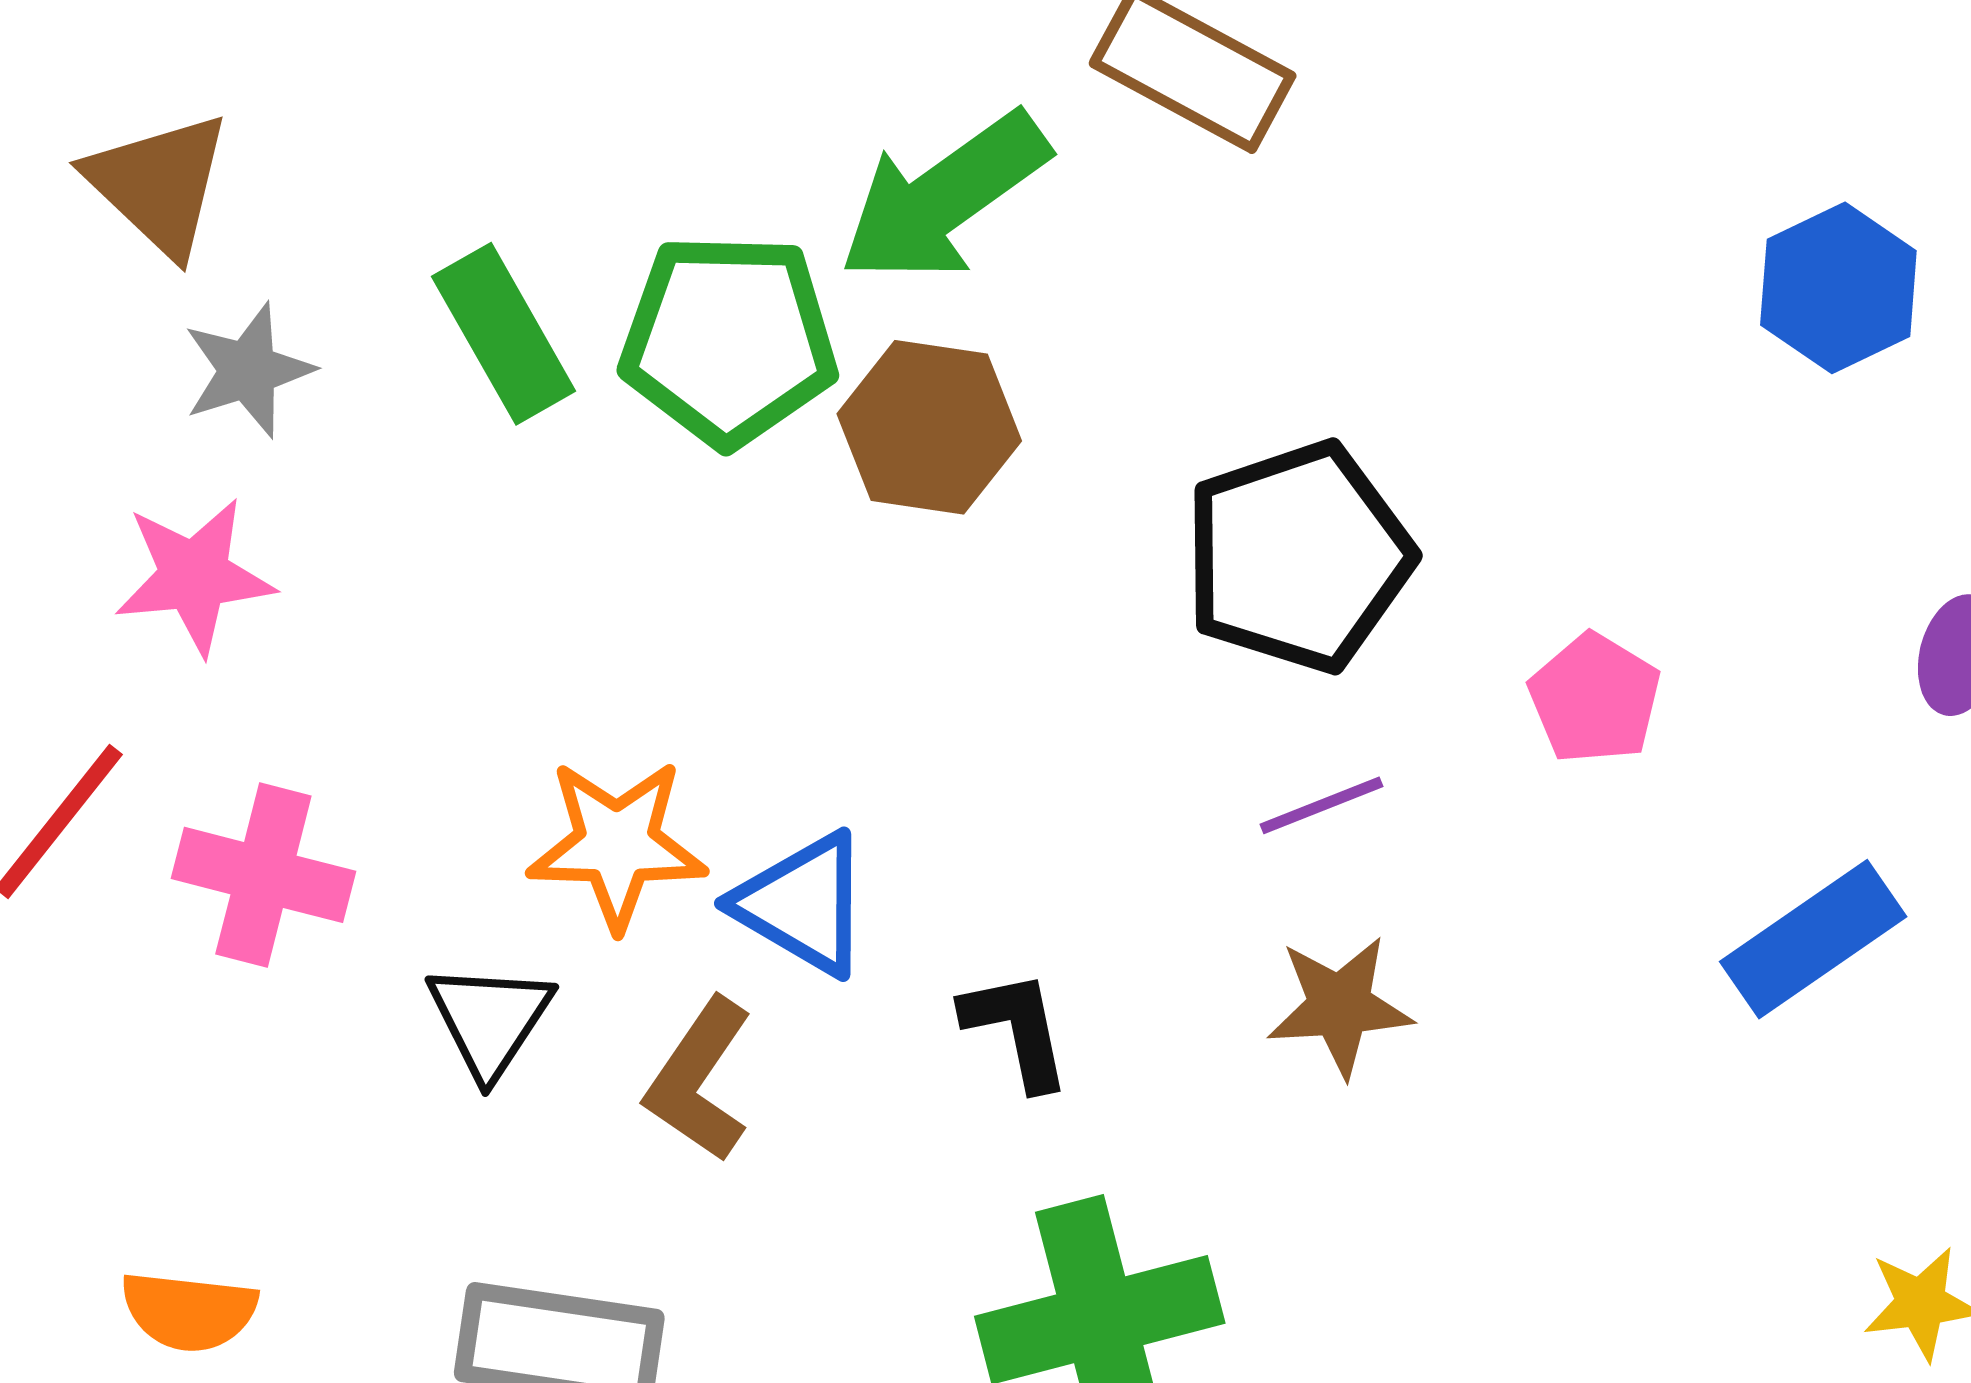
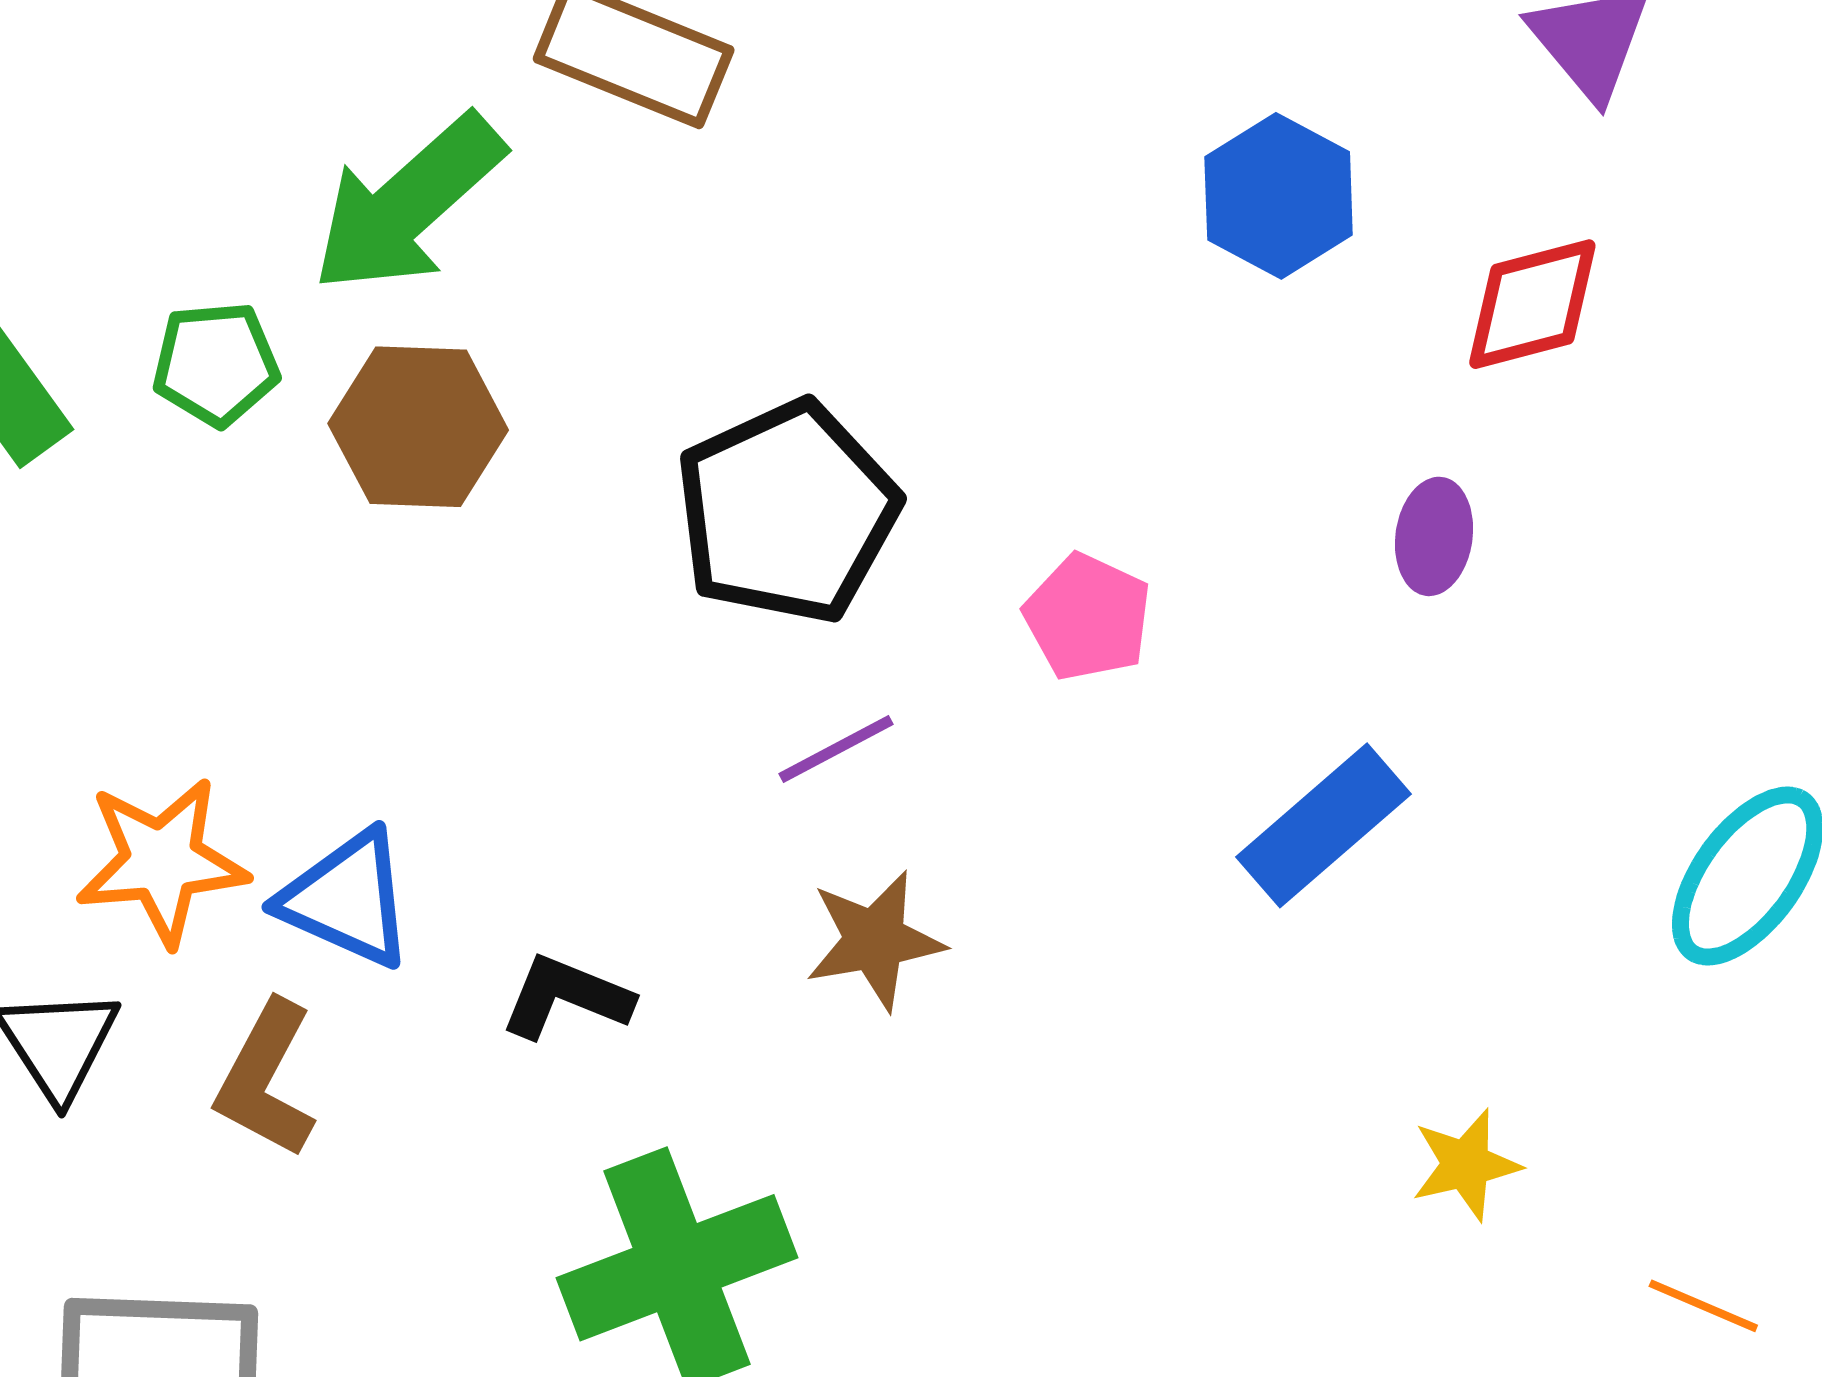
green pentagon: (729, 340) -> (216, 364), size x0.6
black L-shape: (1017, 1029) -> (566, 997), turned -50

